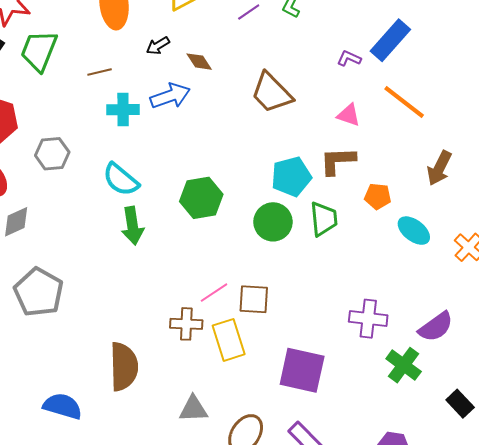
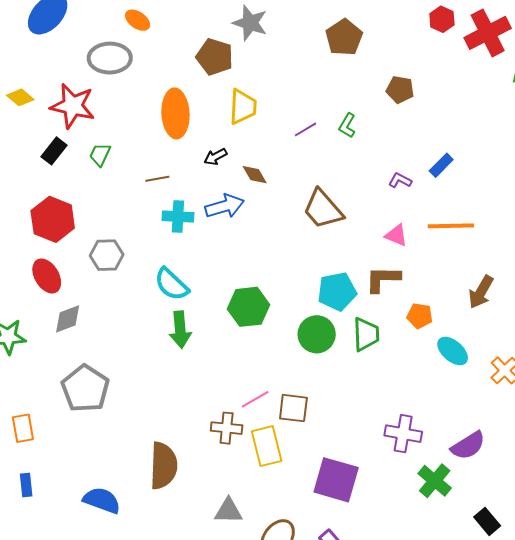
blue rectangle: (390, 40) -> (441, 165), size x0.6
green trapezoid: (39, 51) -> (100, 155), size x0.6
orange line: (404, 102) -> (451, 226), turned -42

